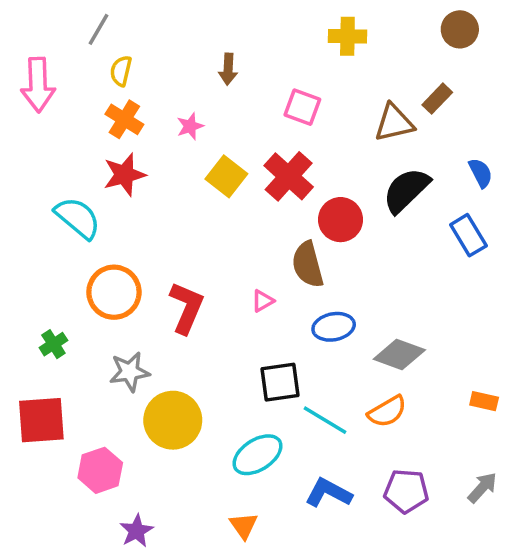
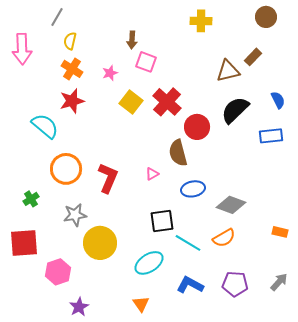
pink square: (302, 107) -> (146, 62), moved
blue rectangle: (468, 235) -> (271, 136), turned -65

